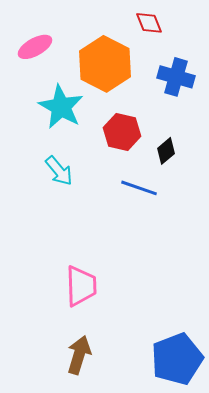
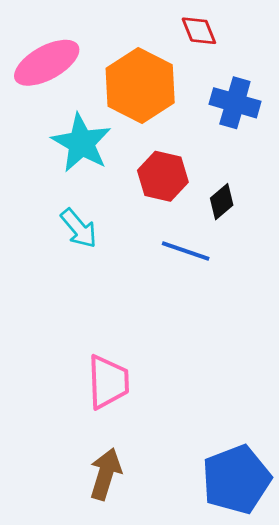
pink ellipse: (35, 47) -> (47, 63), size x1.4

